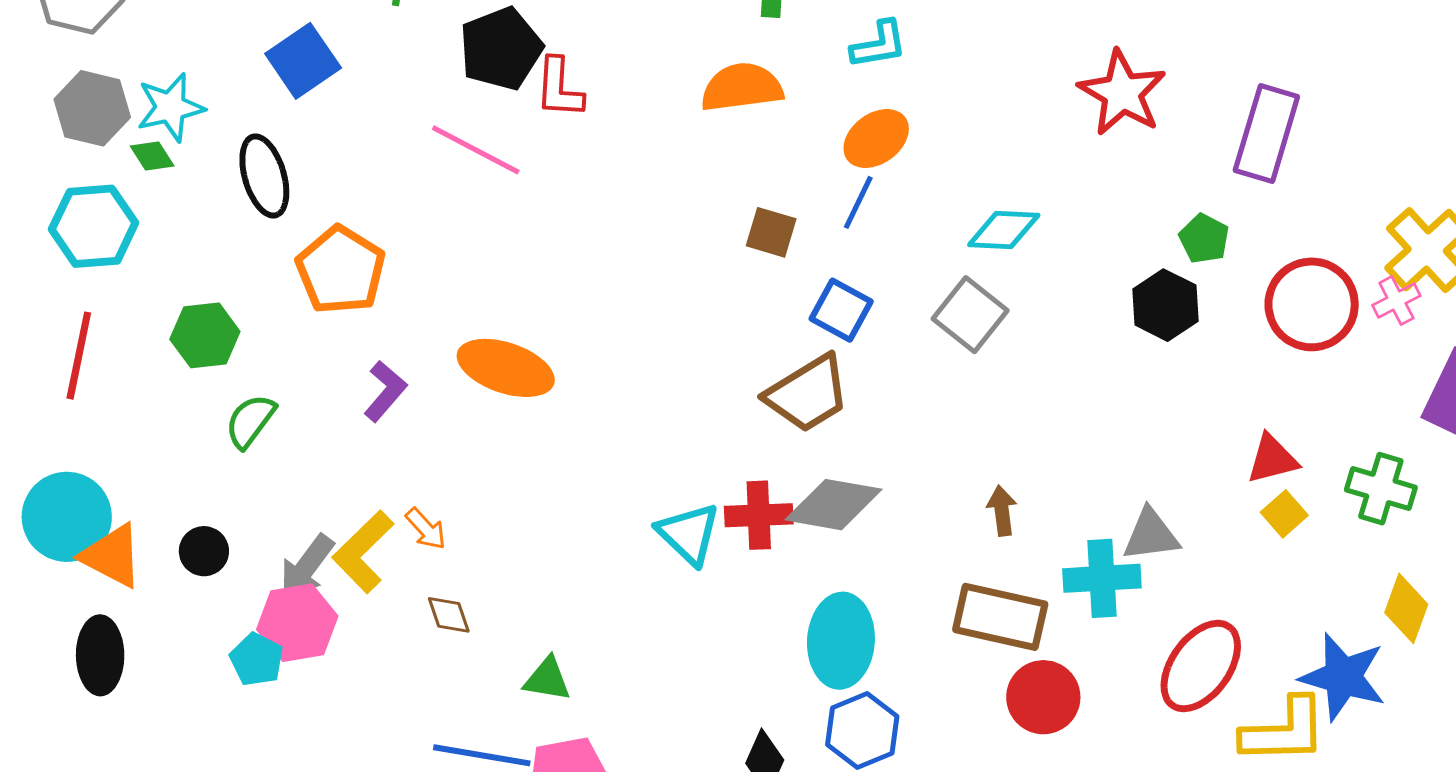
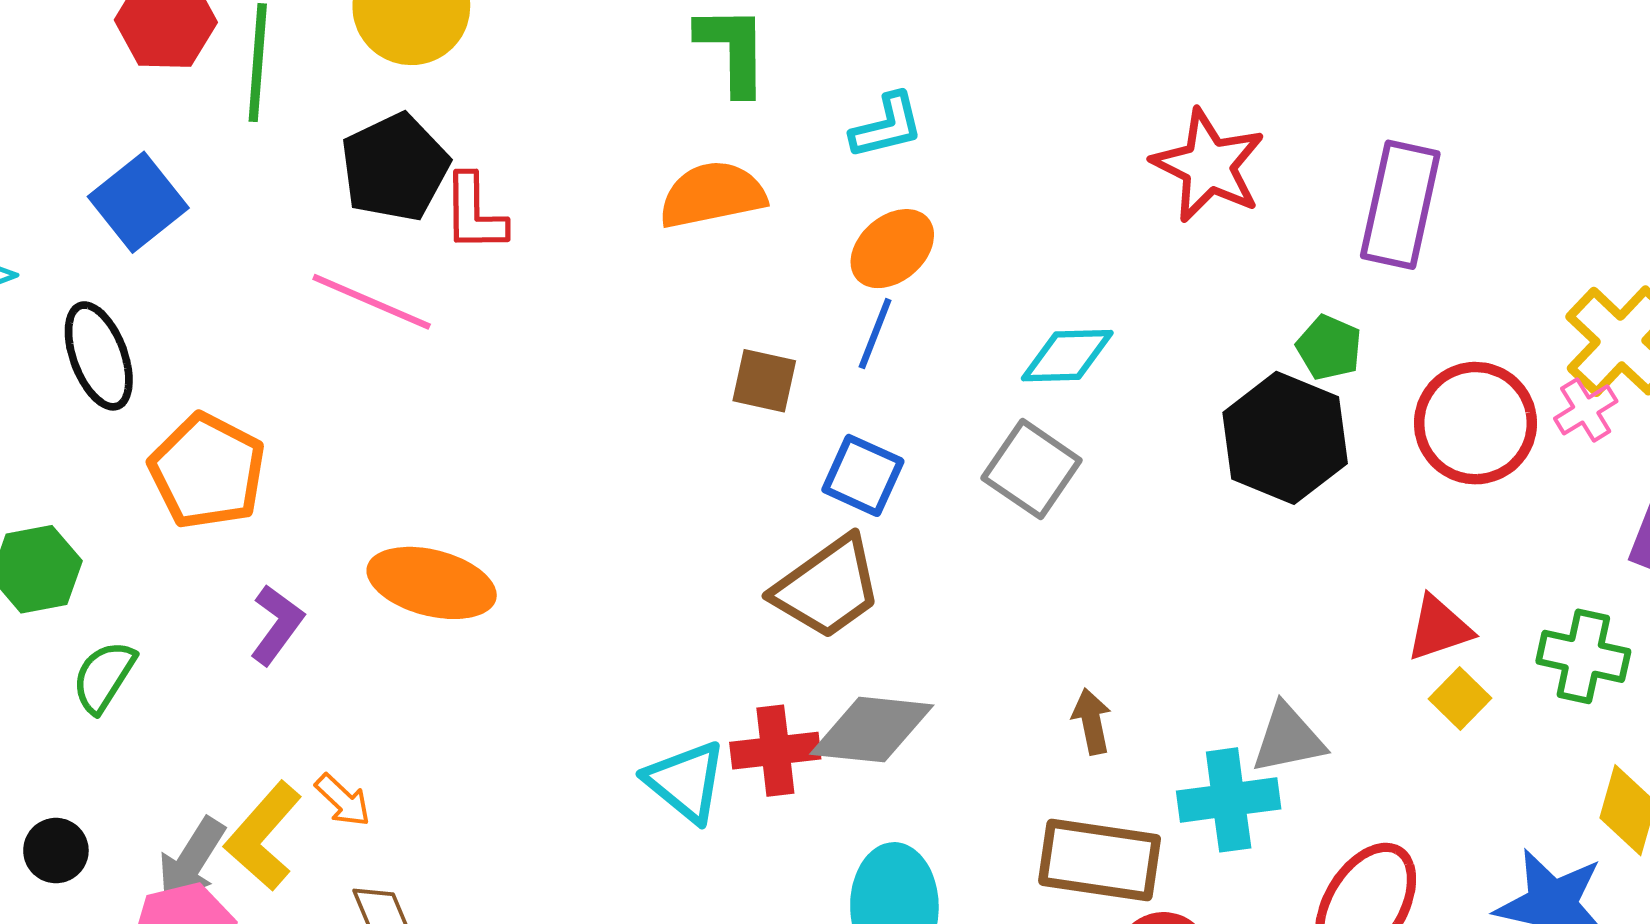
black hexagon: (1165, 305) -> (1285, 438), size x1.4

